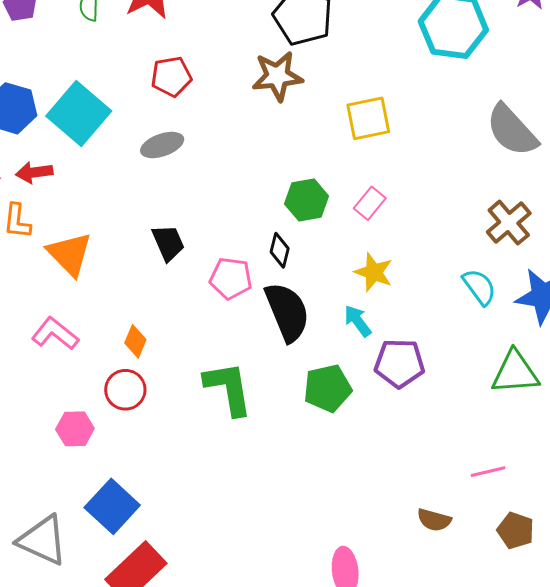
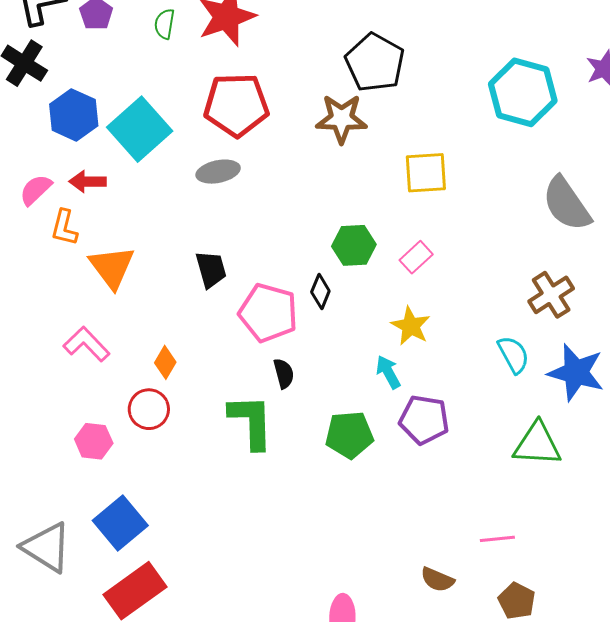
red pentagon: (171, 77) -> (236, 105), size x1.6
pink pentagon: (231, 278) -> (268, 313), size x1.4
black semicircle: (287, 312) -> (284, 373), moved, size x0.5

